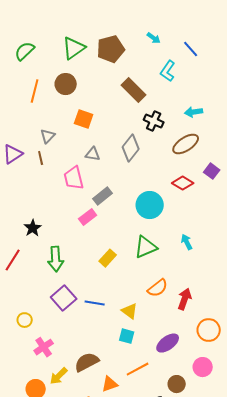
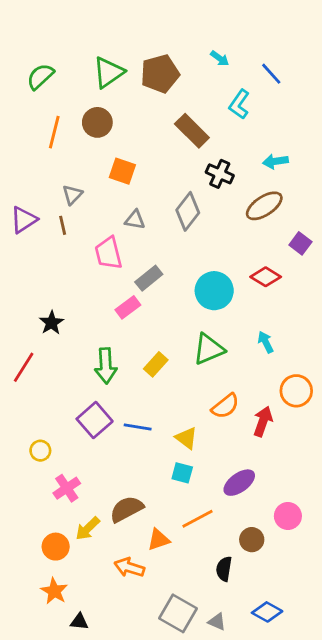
red diamond: (183, 183) -> (266, 277), moved
green arrow: (56, 259) -> (106, 366), moved
orange circle: (209, 330) -> (296, 391), moved

